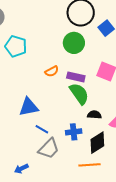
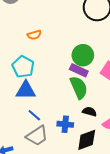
green circle: (74, 43) -> (83, 55), moved
cyan pentagon: (16, 46) -> (23, 67), moved
orange semicircle: (52, 71) -> (34, 35), moved

